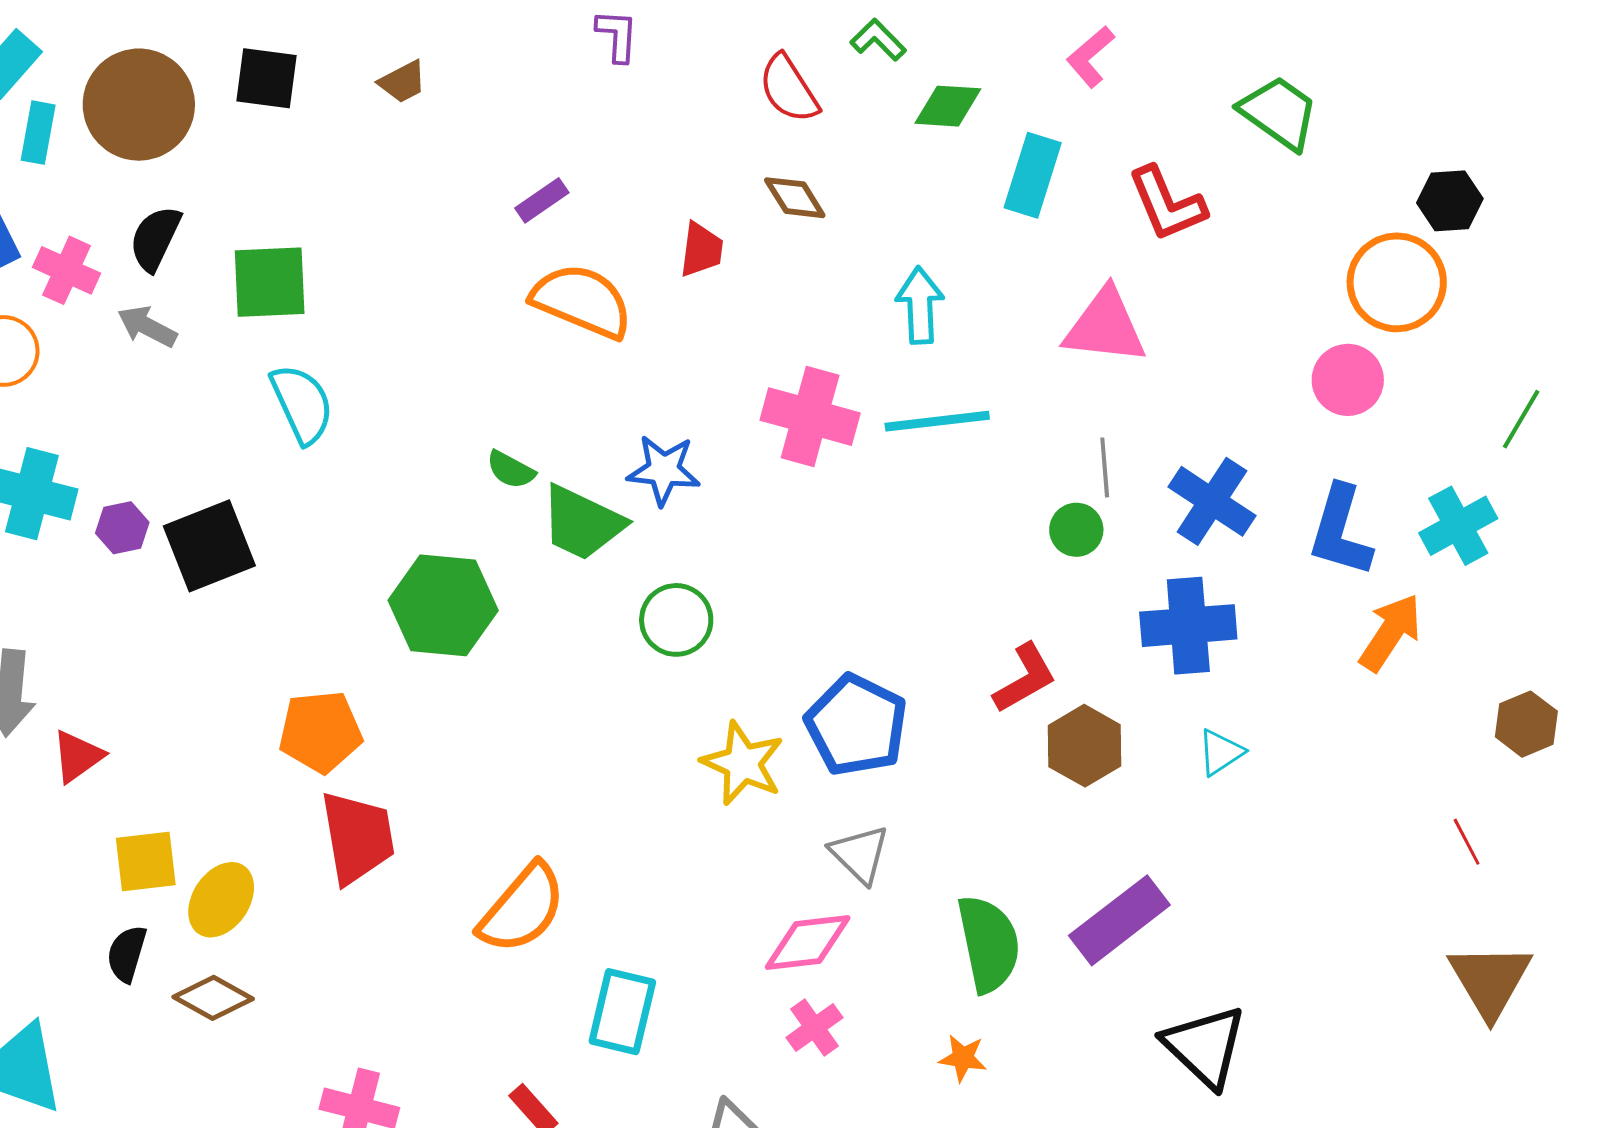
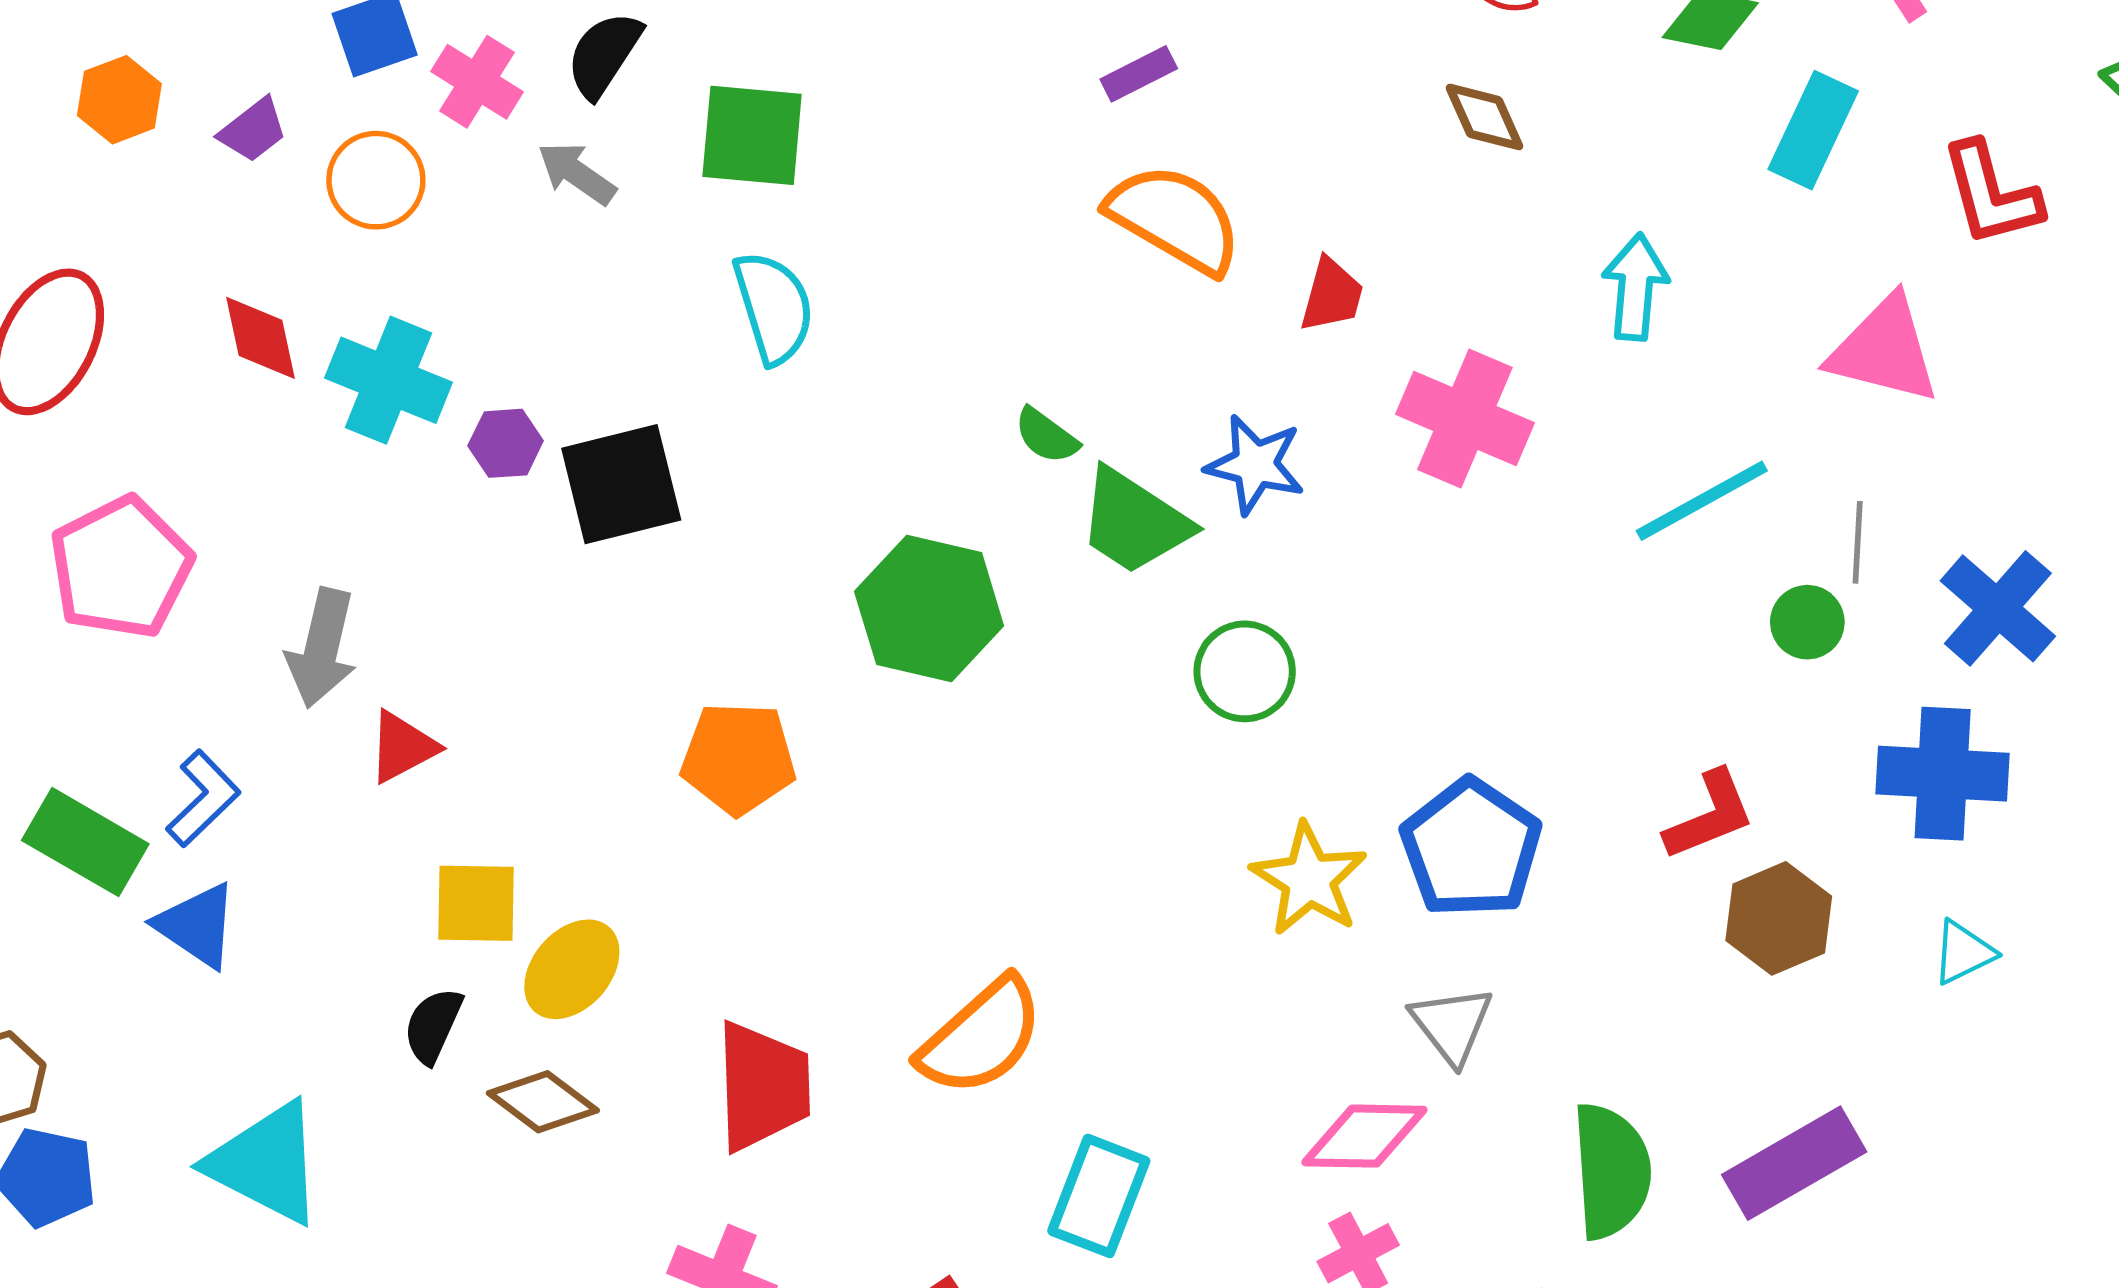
red trapezoid: (701, 250) -> (1332, 295), moved
cyan line: (937, 421) -> (1702, 501), moved, turned -30
red trapezoid: (357, 837) -> (763, 1086), moved

